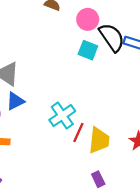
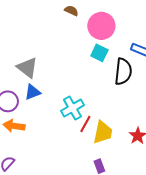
pink circle: (88, 19) -> (101, 26), size x1.4
black semicircle: (112, 37) -> (123, 72), moved, turned 36

